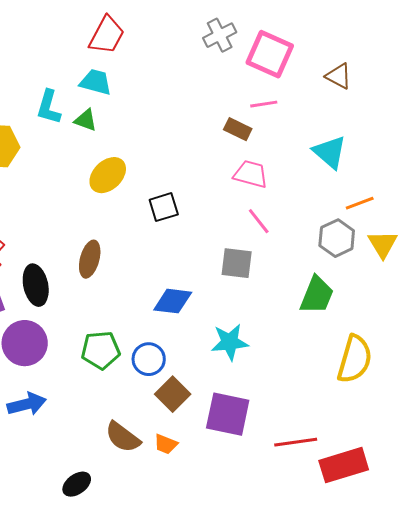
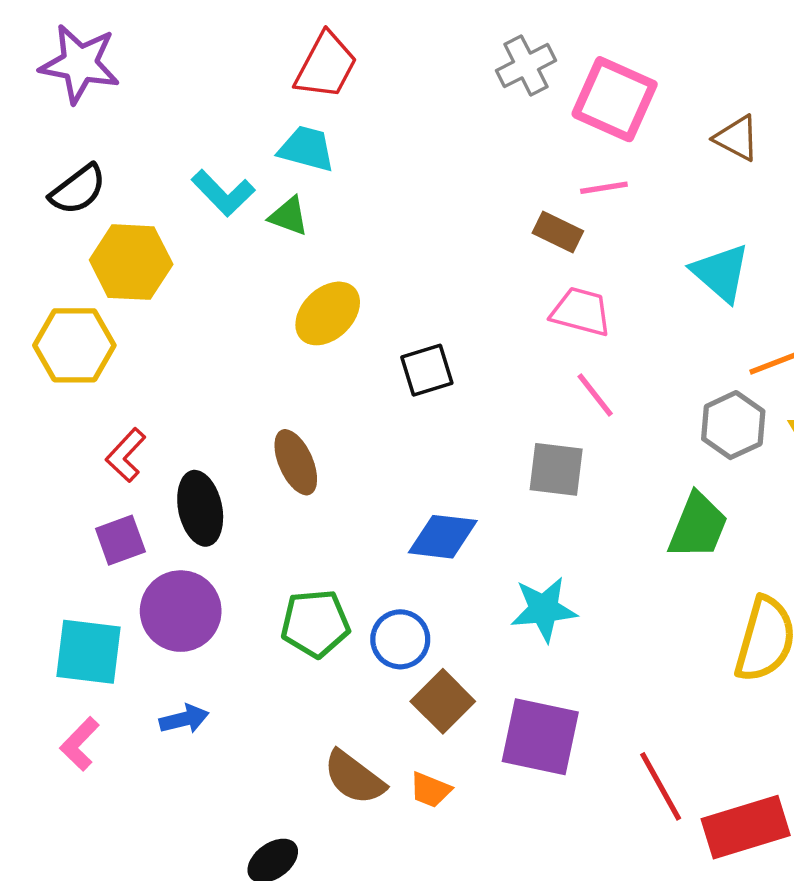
cyan L-shape: (49, 107) -> (223, 193), turned -60
brown ellipse: (90, 259) -> (296, 462), turned -39
blue arrow: (27, 404) -> (184, 719), size x0.7
red line: (296, 442) -> (661, 786), turned 69

